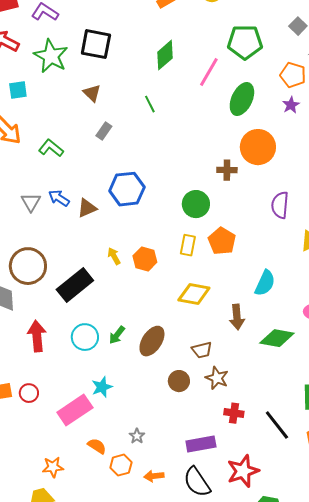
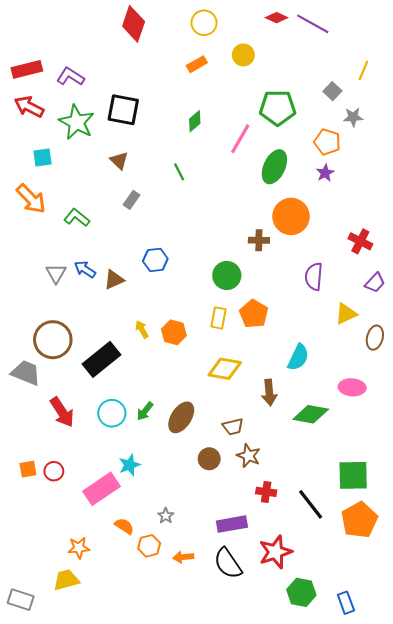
green diamond: (165, 55) -> (195, 121), size x0.7
blue hexagon: (127, 189) -> (155, 260), size x0.7
red arrow: (37, 336) -> (62, 412), turned 152

